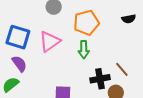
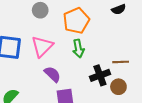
purple semicircle: (19, 64) -> (52, 74), moved
brown line: (122, 69) -> (121, 62), turned -42

